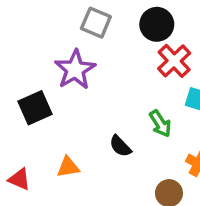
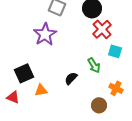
black square: (35, 108) -> (24, 73), moved
black semicircle: (120, 146) -> (71, 78), turned 88

